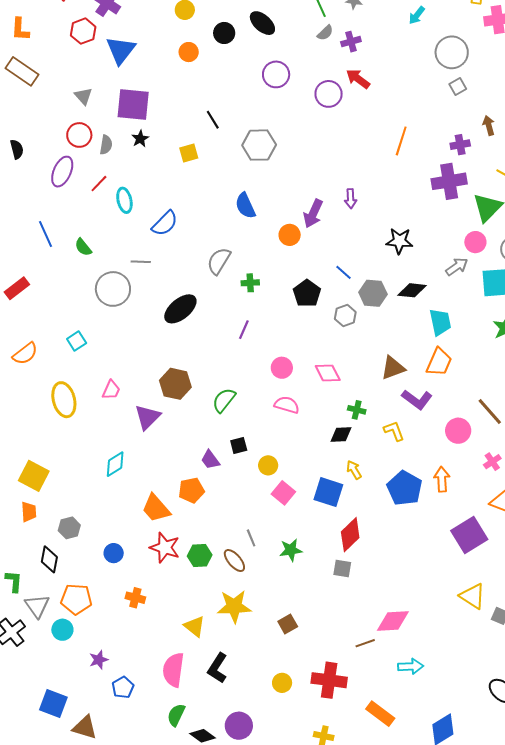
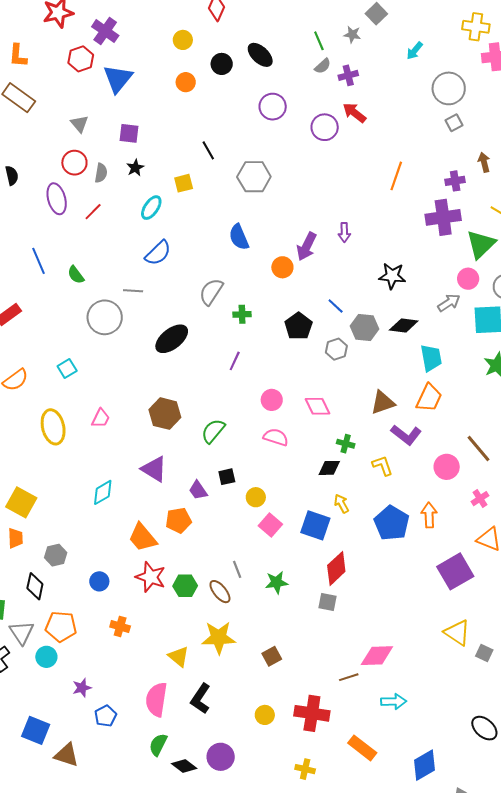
purple square: (133, 104) -> (129, 133), size x0.6
purple ellipse: (62, 172) -> (57, 199), turned -40
cyan ellipse: (124, 200) -> (151, 208), moved, turned 45
purple triangle: (147, 417) -> (154, 469), moved, turned -44

